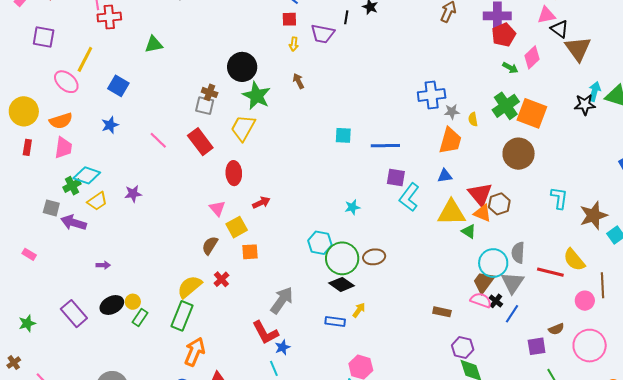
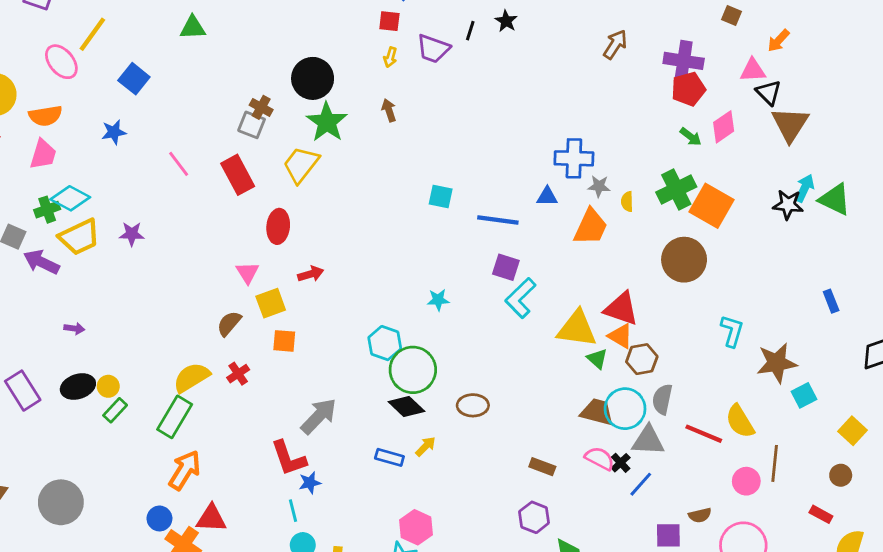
blue triangle: (445, 176) -> (547, 197), moved
red triangle: (480, 194) -> (621, 309), turned -40
yellow trapezoid: (97, 201) -> (79, 237), size x1.4
brown hexagon: (499, 204) -> (642, 359), moved
brown ellipse: (374, 257) -> (473, 405), moved
brown trapezoid: (484, 282) -> (597, 412), moved, turned 60
gray triangle: (513, 283) -> (648, 441), turned 50
purple hexagon: (463, 347) -> (534, 517), moved

